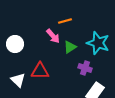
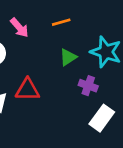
pink arrow: (53, 36) -> (19, 28), moved

